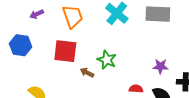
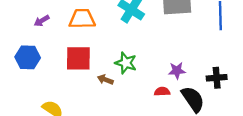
orange trapezoid: (73, 17) -> (82, 19), turned -65
purple star: (161, 66) -> (177, 71), moved

